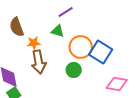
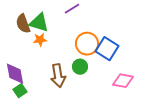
green triangle: (58, 31) -> (39, 23), moved, size x1.5
brown arrow: (39, 62) -> (58, 76), moved

